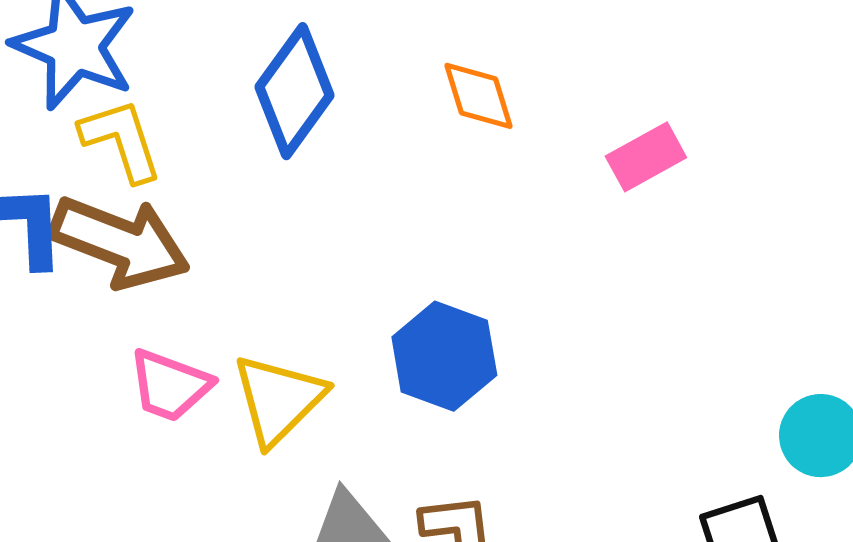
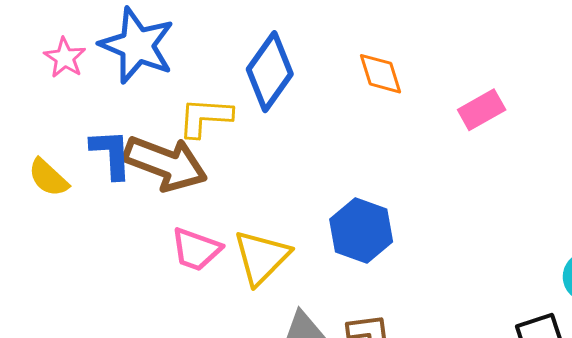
yellow L-shape: (121, 140) -> (205, 117), moved, turned -68

